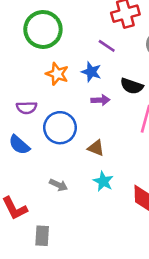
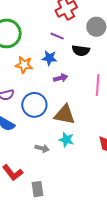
black semicircle: (132, 86) -> (81, 51), moved
brown triangle: (96, 148) -> (65, 115), size x1.6
cyan star: (103, 181) -> (66, 140), moved

